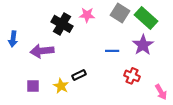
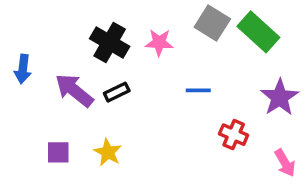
pink star: (87, 15) -> (159, 42), moved
purple star: (143, 45) -> (280, 97), moved
purple arrow: (42, 51) -> (74, 90), turned 45
black rectangle: (79, 75) -> (117, 92), moved

